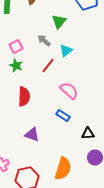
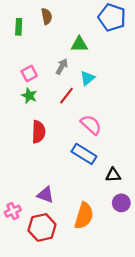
green triangle: (59, 22) -> (79, 44), turned 49
gray arrow: (44, 41) -> (62, 66), turned 80
blue rectangle: (63, 116) -> (84, 154), size x1.5
purple triangle: (32, 135) -> (45, 195), moved

